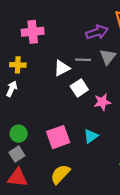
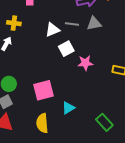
gray triangle: (108, 57) -> (94, 23), turned 35
cyan triangle: (91, 136) -> (68, 108), moved
yellow semicircle: (60, 174) -> (42, 123), turned -54

